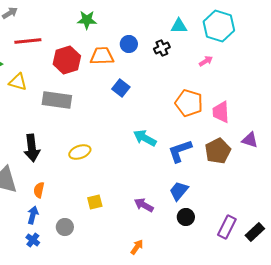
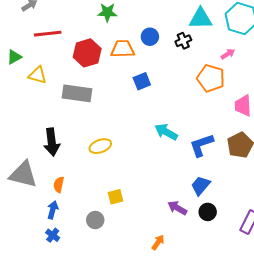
cyan triangle: (179, 26) -> (201, 18), size x1.4
blue square: (121, 88) -> (142, 81), turned 30
orange pentagon: (189, 103) -> (211, 78), moved
purple arrow: (144, 205) -> (177, 208), moved
gray circle: (65, 227) -> (95, 220), moved

